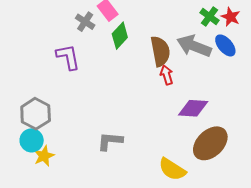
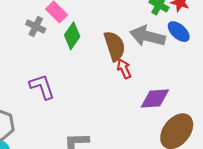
purple L-shape: (68, 57) -> (42, 87), moved

